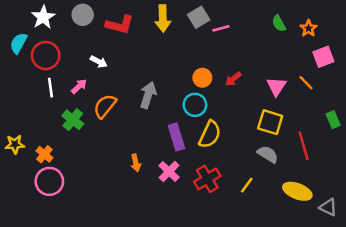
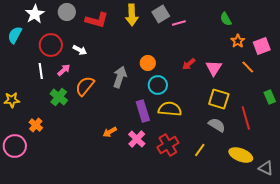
orange star: (308, 28) -> (238, 41), moved
red circle: (46, 56) -> (51, 45), moved
orange circle: (202, 78) -> (148, 63), moved
pink triangle: (276, 86) -> (214, 68), moved
yellow semicircle: (210, 134) -> (170, 109), turned -110
yellow star: (15, 144) -> (12, 100), moved
orange arrow: (136, 163) -> (110, 132), turned 72
pink circle: (49, 181) -> (15, 146), moved

